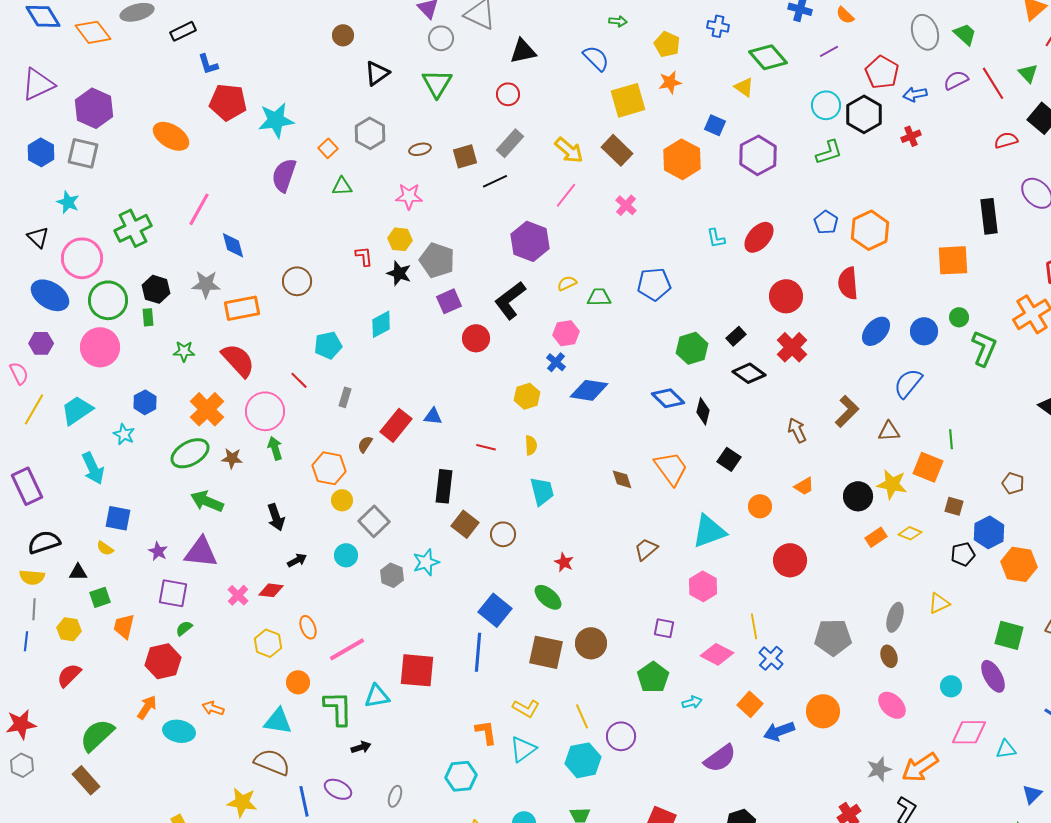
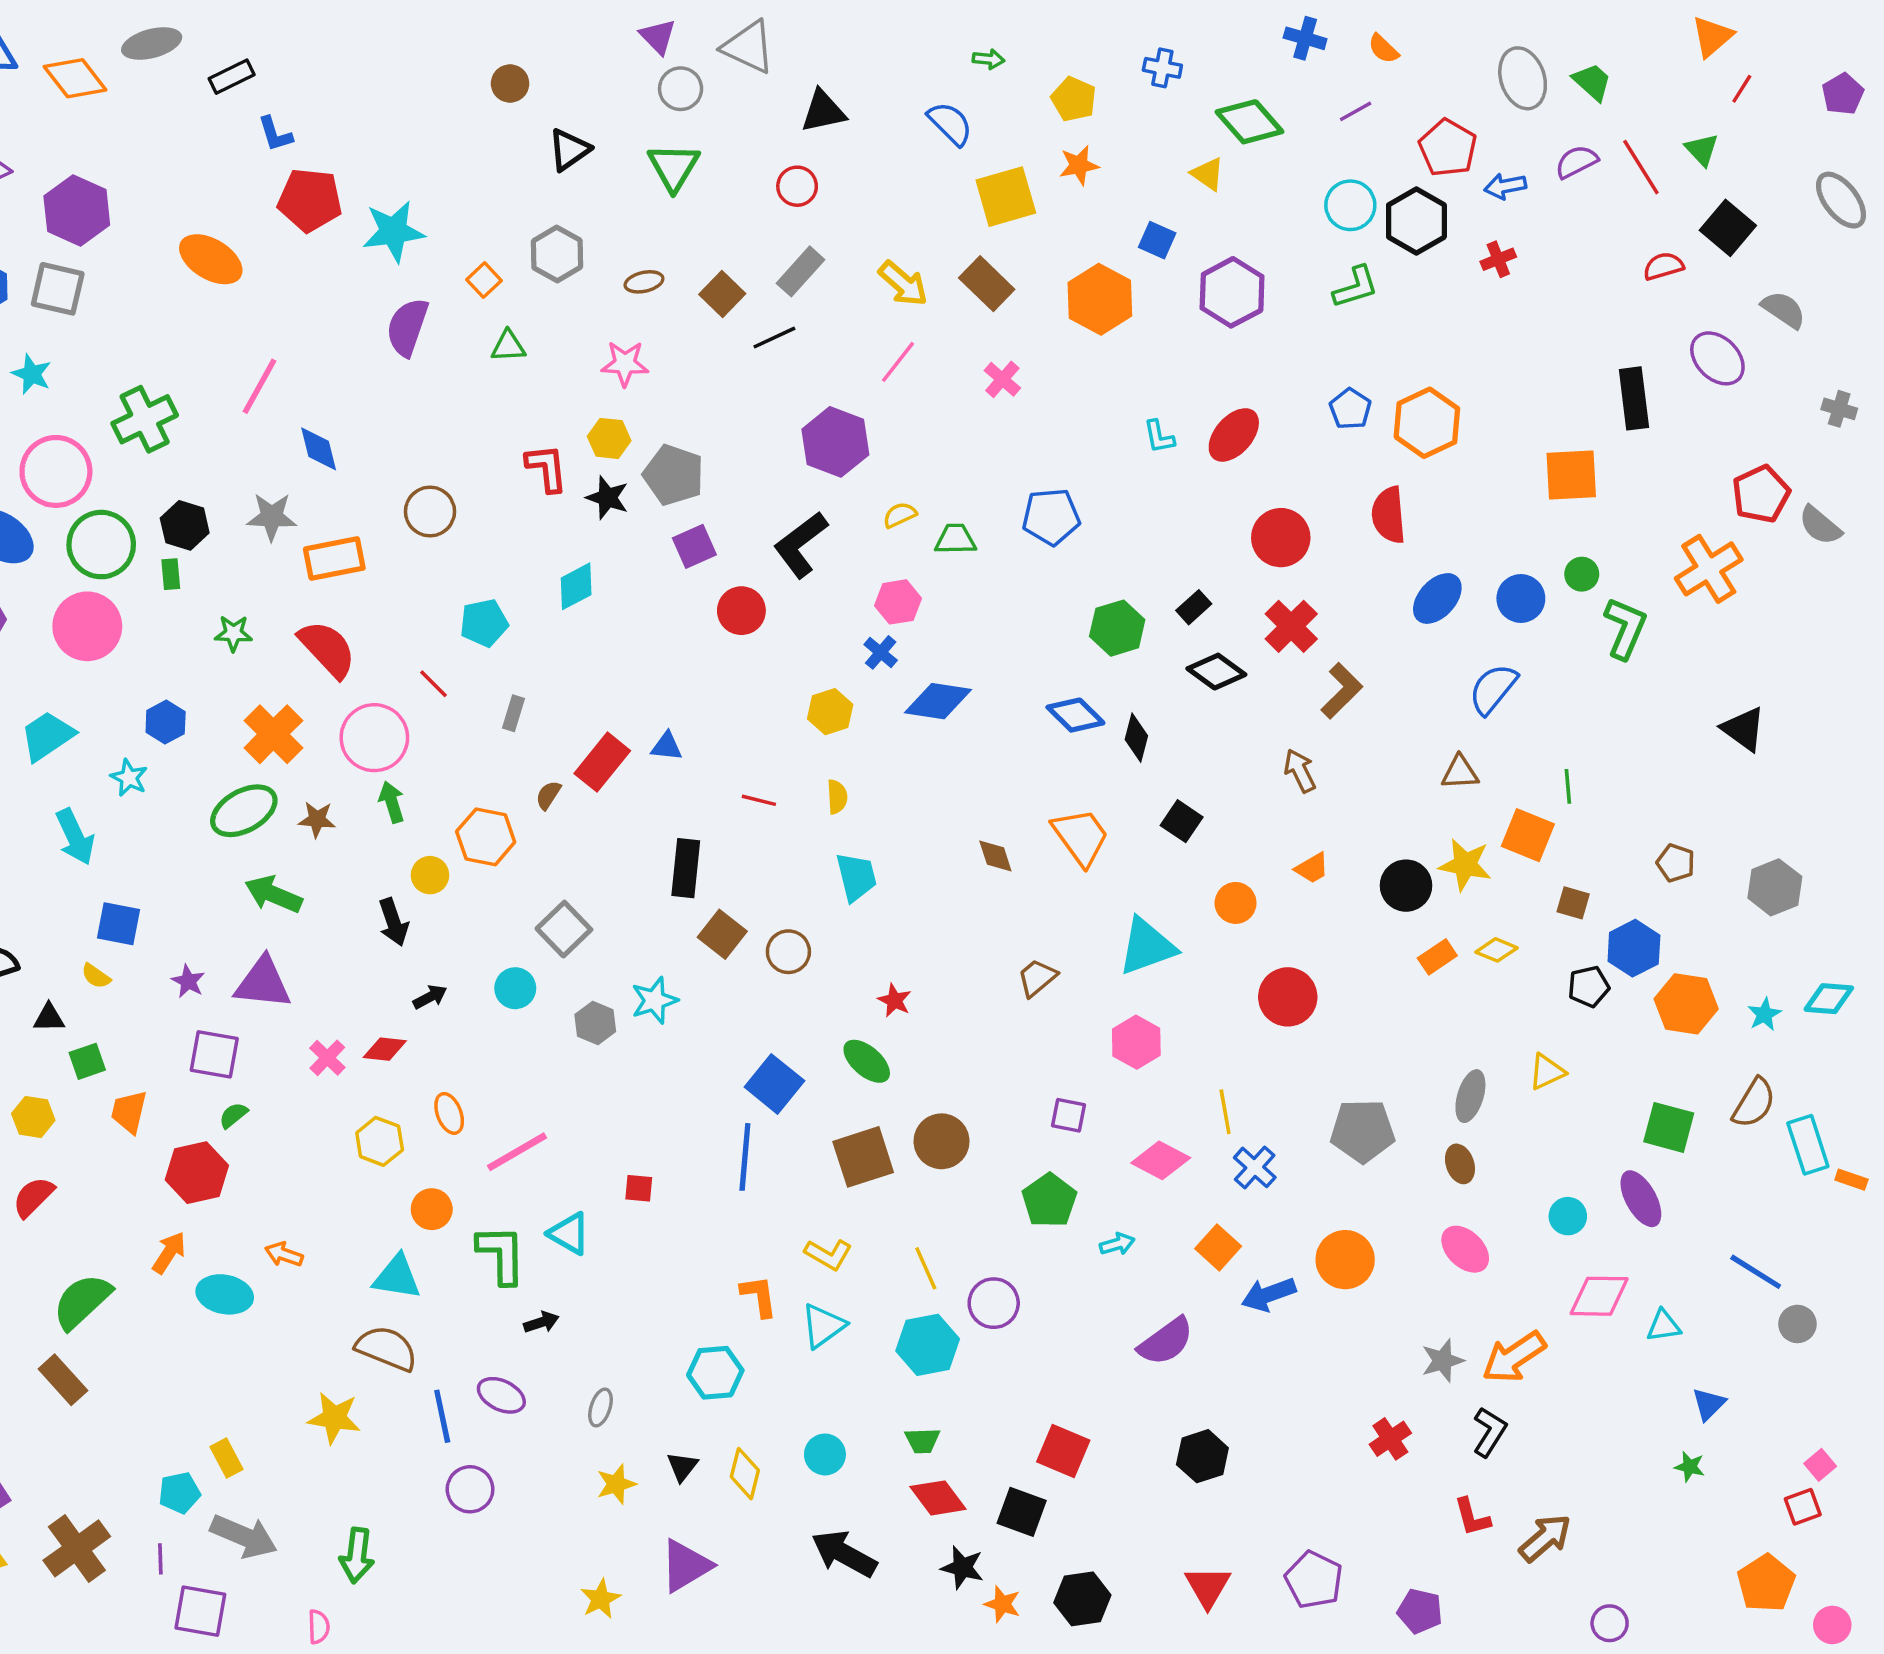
brown square: (465, 156) -> (722, 294), turned -30
red L-shape: (364, 256) -> (547, 468), size x1.4
brown L-shape: (847, 411) -> (1342, 691), moved
yellow circle: (342, 500) -> (430, 875), moved
brown square: (546, 652) -> (863, 1157), turned -30
red square: (417, 670) -> (639, 1188), size x0.5
cyan triangle: (377, 696) -> (569, 1234), turned 40

